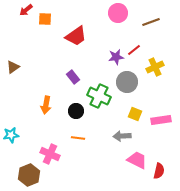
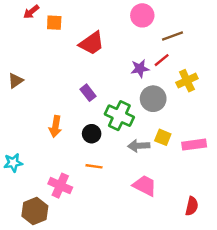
brown line: (151, 22) -> (172, 36), moved
gray arrow: (122, 136) -> (139, 146), moved
pink trapezoid: (137, 160) -> (145, 186), moved

